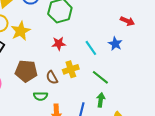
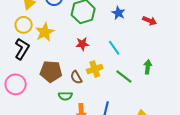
blue star: (115, 44) -> (118, 13), moved
green arrow: (101, 100) -> (148, 67), moved

